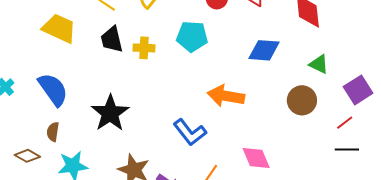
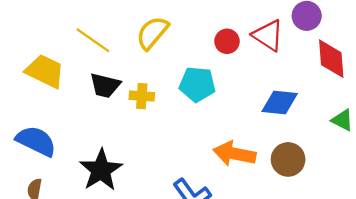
black trapezoid: (112, 39) -> (105, 85), turned -64
blue semicircle: (53, 89) -> (36, 141), turned -30
brown circle: (302, 100) -> (288, 159), moved

